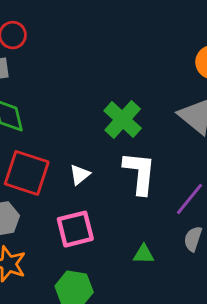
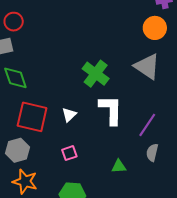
pink square: (75, 229) -> (69, 153), size x0.6

